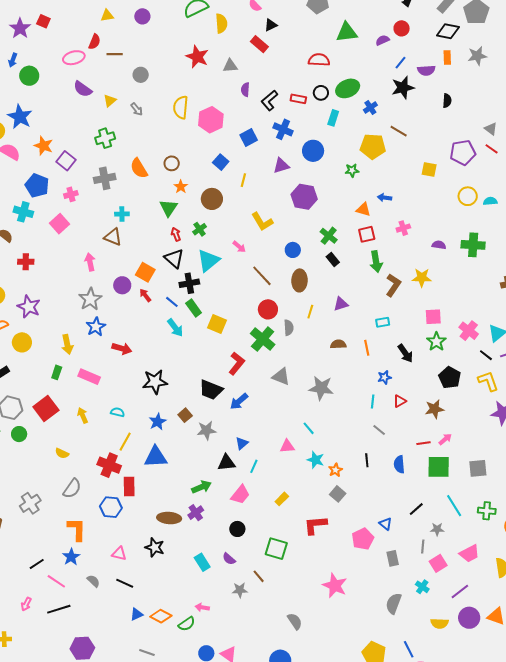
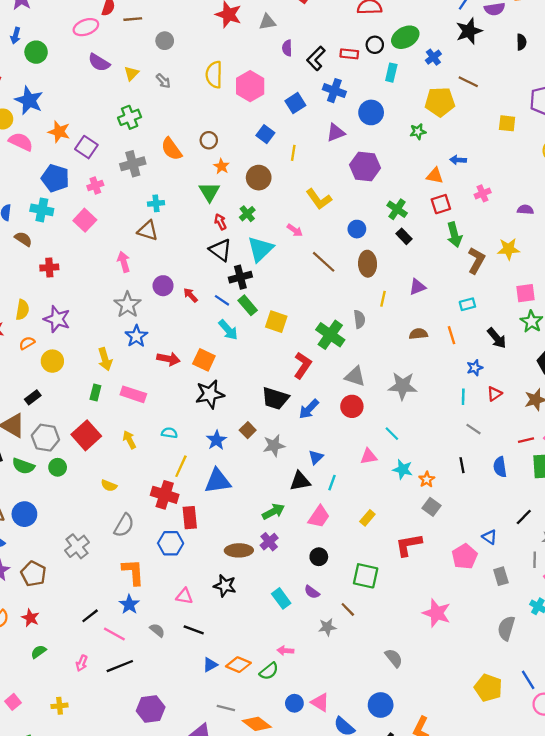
orange square: (145, 272) -> (204, 360), moved
red circle: (268, 309) -> (352, 406), moved

